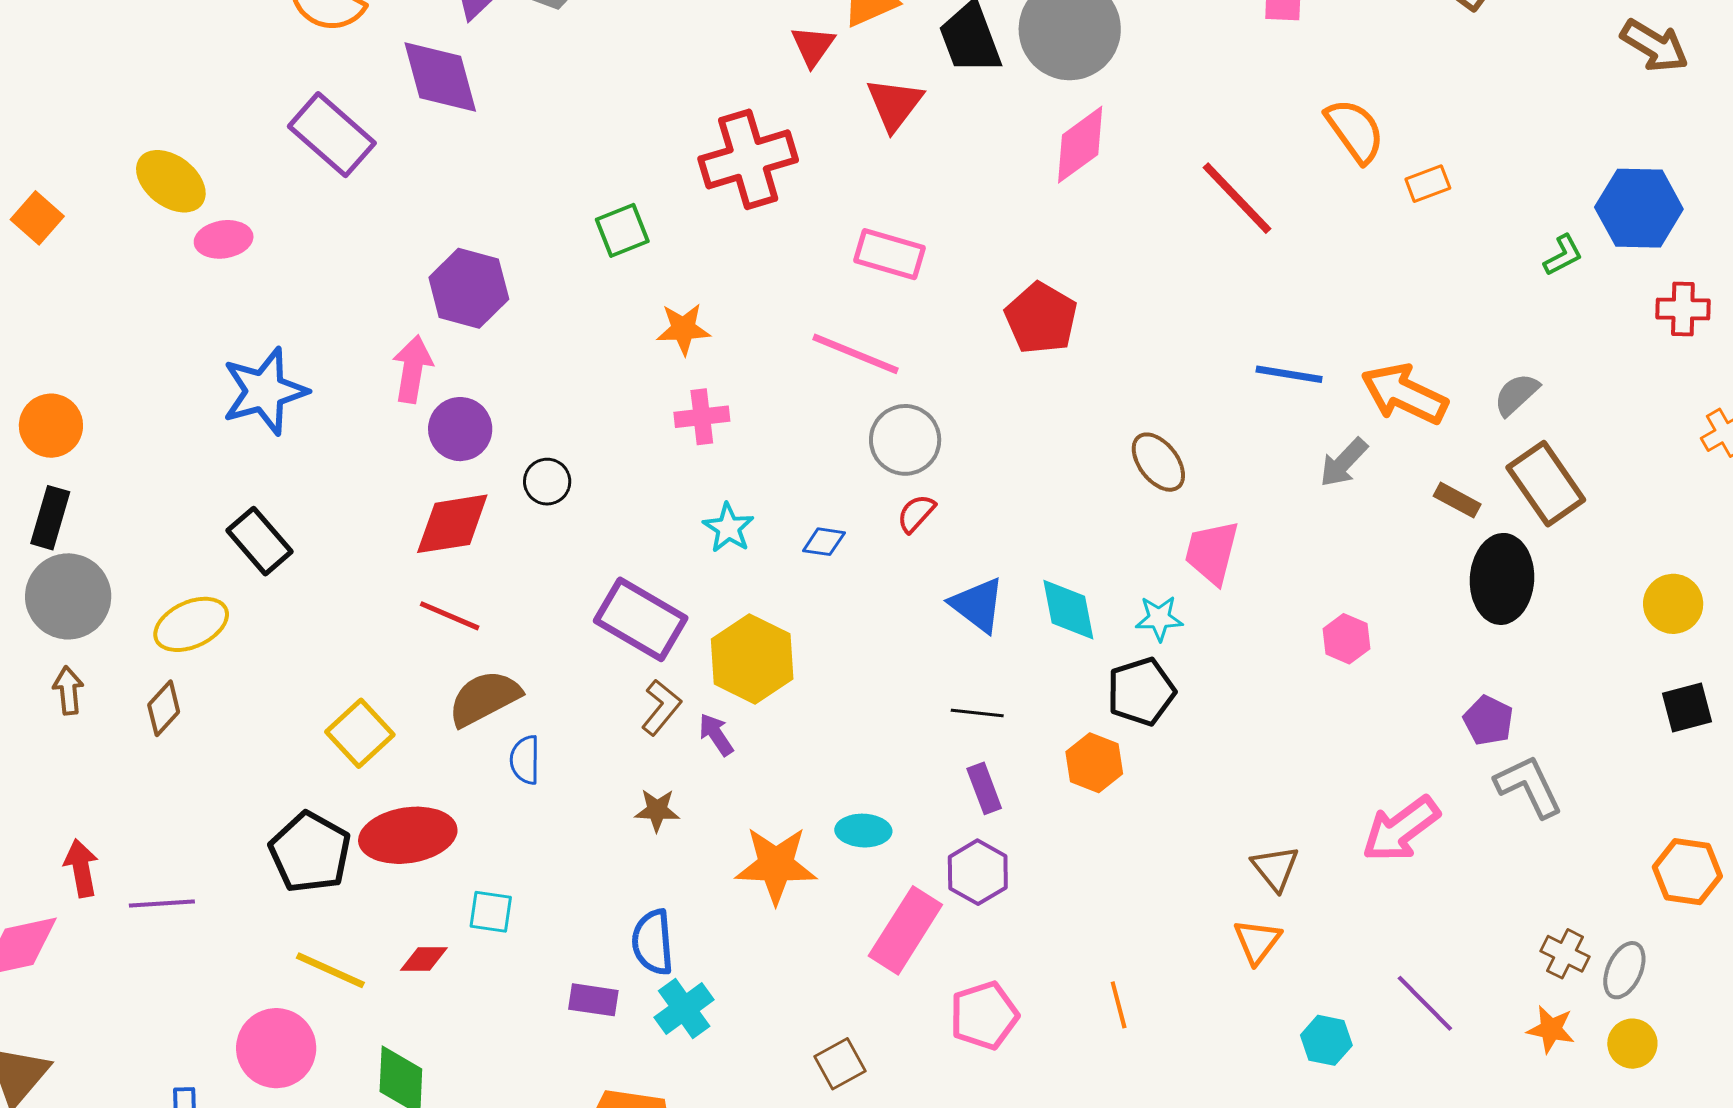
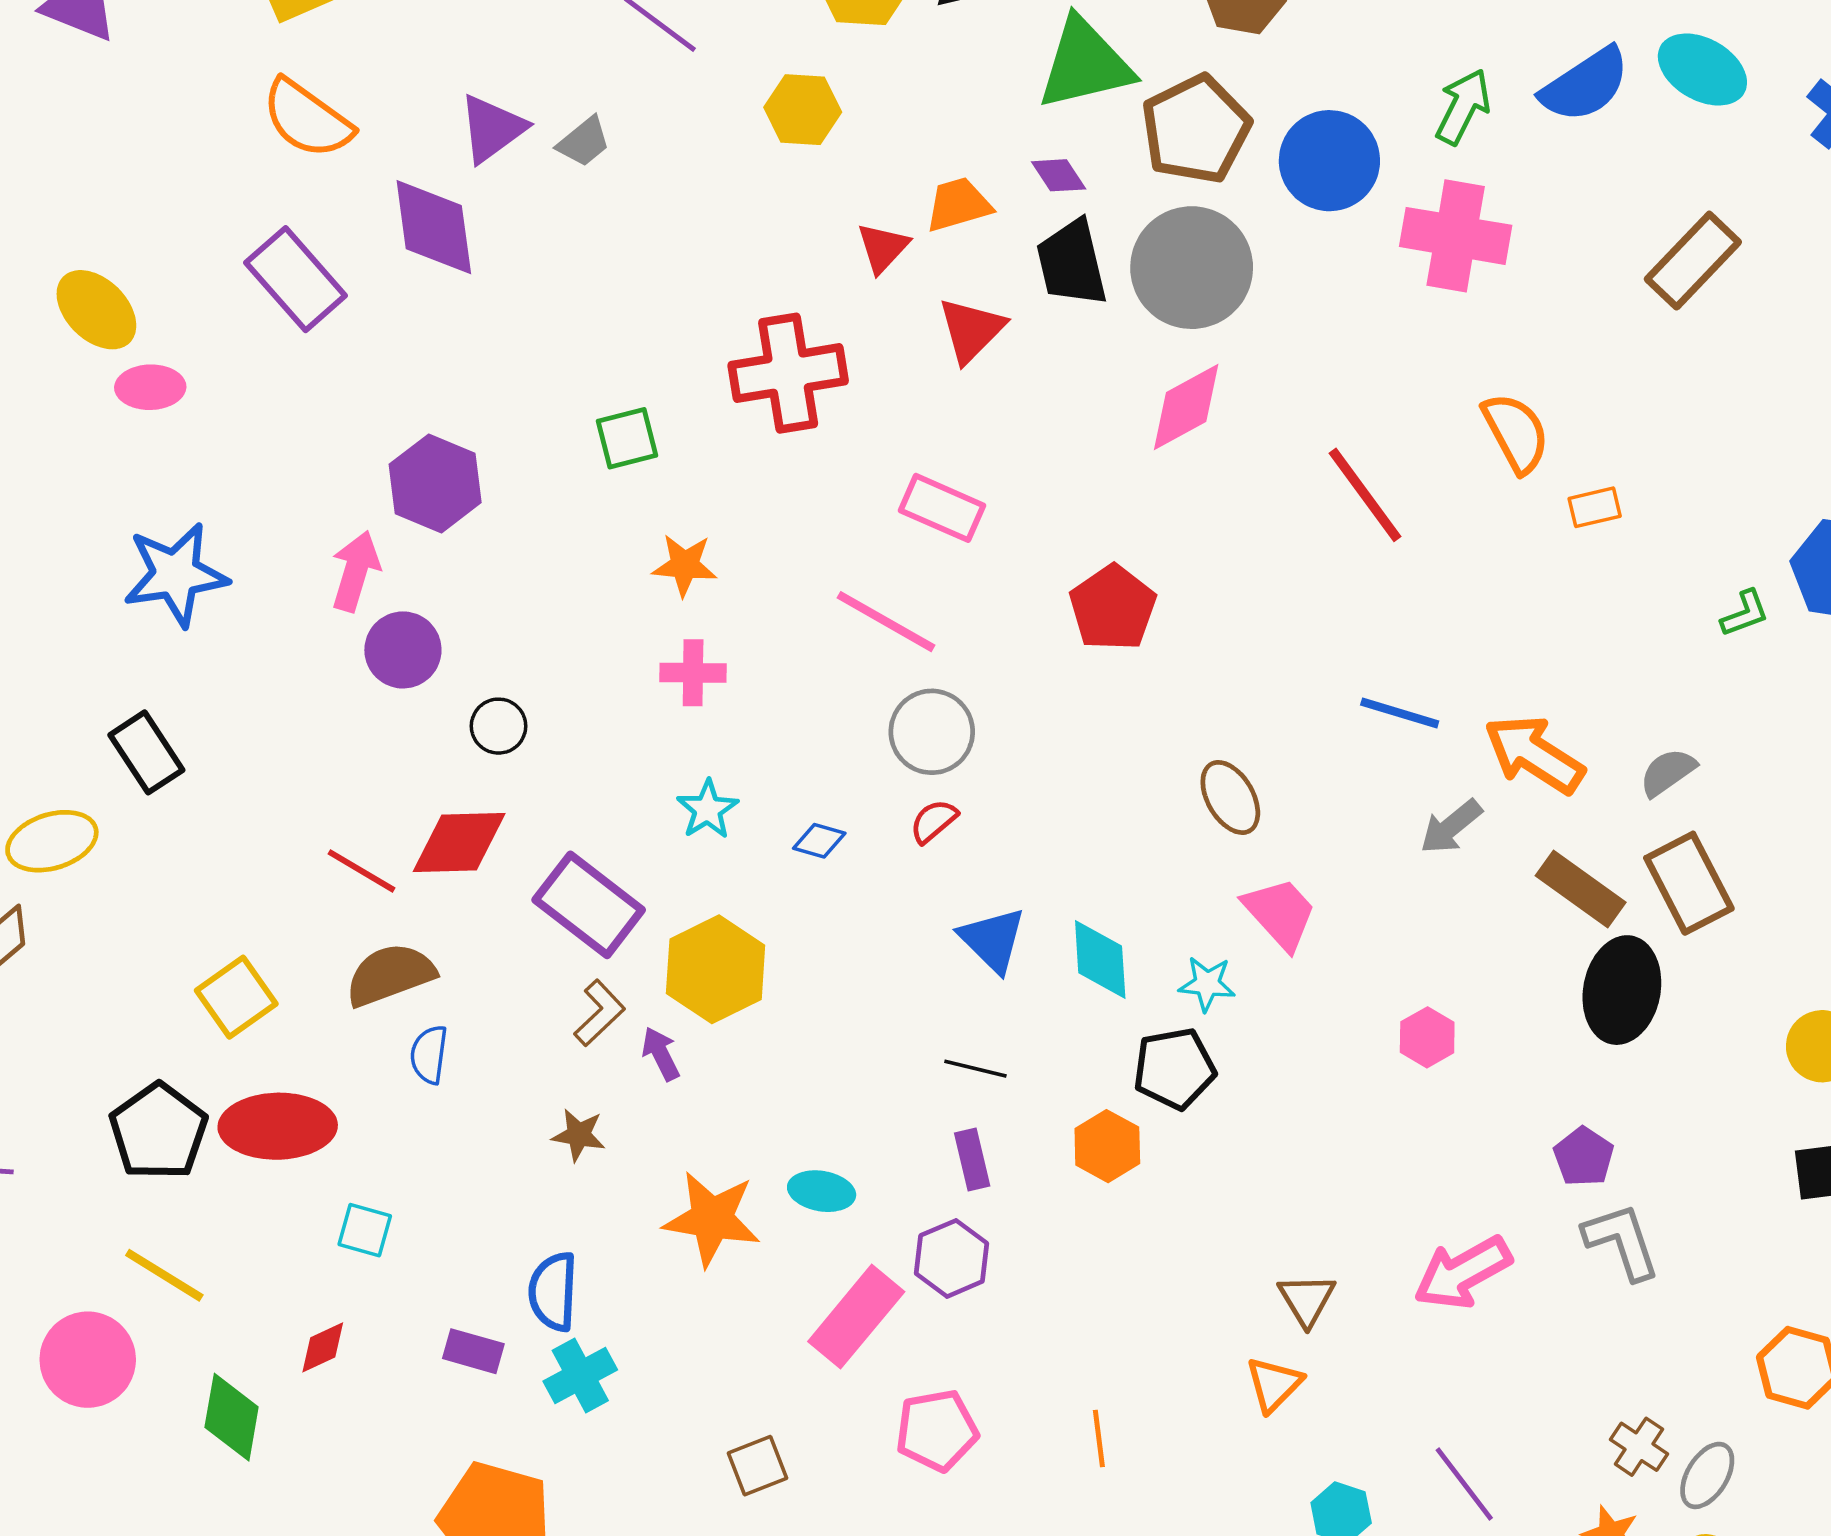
brown rectangle: (1457, 500) -> (1581, 889), size x1.6
red diamond: (452, 524) -> (459, 843), moved
pink trapezoid: (1212, 552) -> (1280, 913), turned 116
red diamond: (424, 959) -> (323, 1347), moved, turned -33

